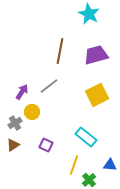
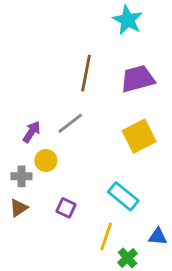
gray cross: (15, 123) -> (22, 176), turned 32

